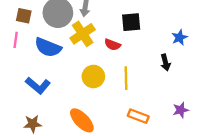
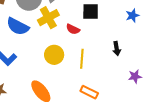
blue star: (180, 37) -> (132, 15), moved
purple star: (181, 110) -> (135, 76), moved

